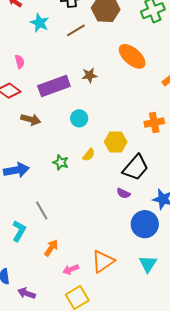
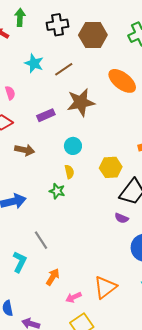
cyan star: (40, 23) -> (34, 63), moved
brown line: (76, 30) -> (64, 69), moved
brown star: (89, 75) -> (81, 102), size x1.8
purple rectangle: (54, 86) -> (46, 115), size x0.6
yellow semicircle: (89, 155) -> (69, 172), moved, turned -48

